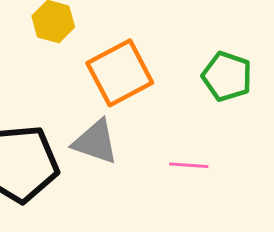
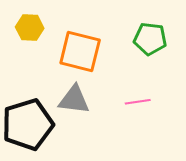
orange square: (120, 73) -> (80, 51), turned -36

